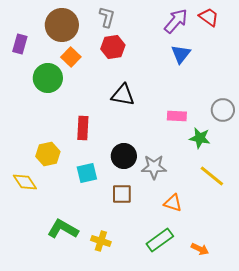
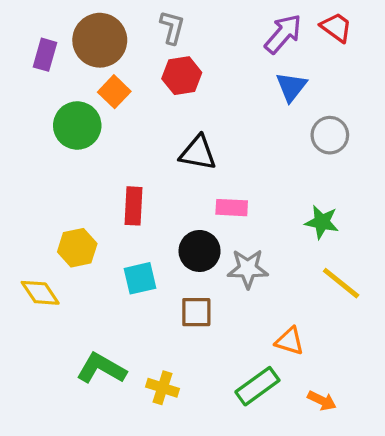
purple rectangle: (20, 44) -> (45, 55), moved
gray circle: (223, 110) -> (330, 135), moved
pink rectangle: (177, 116) -> (232, 208), moved
orange triangle: (173, 203) -> (290, 341), moved

